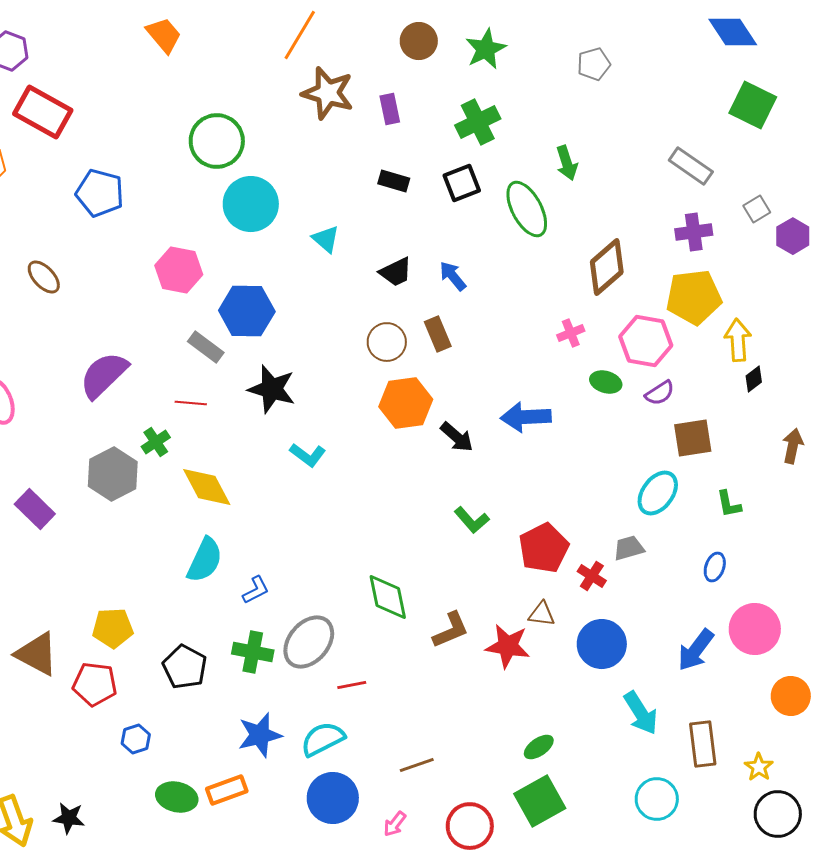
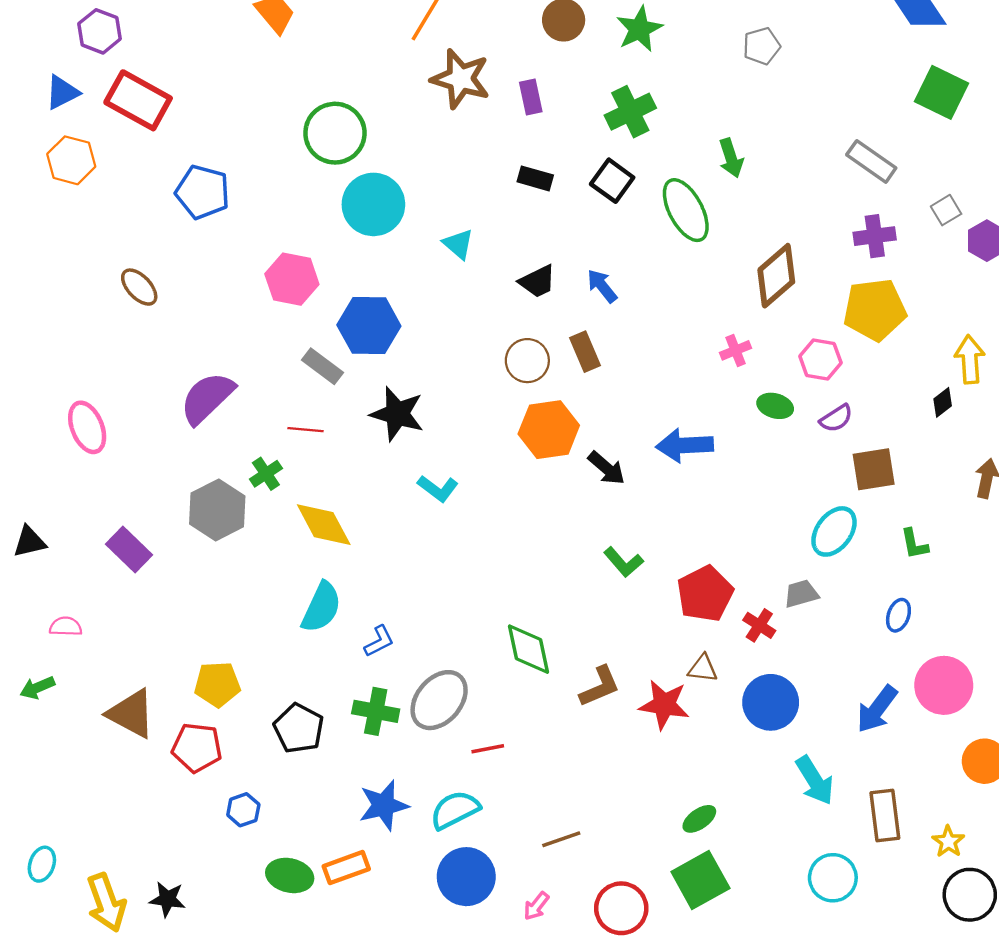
black square: (462, 183) -> (612, 181), turned -33
yellow arrow: (738, 340) -> (970, 359), moved
pink hexagon: (646, 341) -> (820, 359), size x0.7

